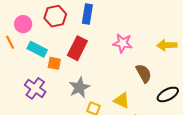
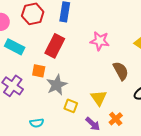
orange square: (54, 63) -> (39, 71), moved
yellow triangle: (122, 100) -> (99, 98), turned 30

